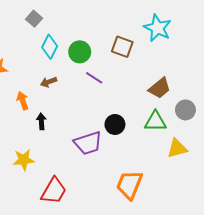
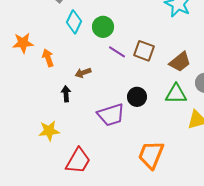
brown square: (122, 47) -> (144, 51), moved
brown arrow: (49, 82) -> (83, 73), moved
orange arrow: (23, 101) -> (48, 58), moved

